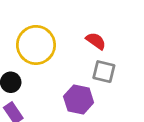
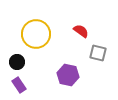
gray square: (104, 72) -> (98, 53), moved

